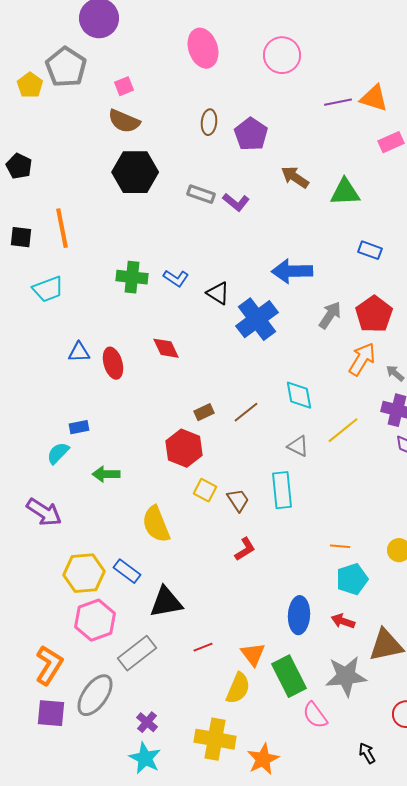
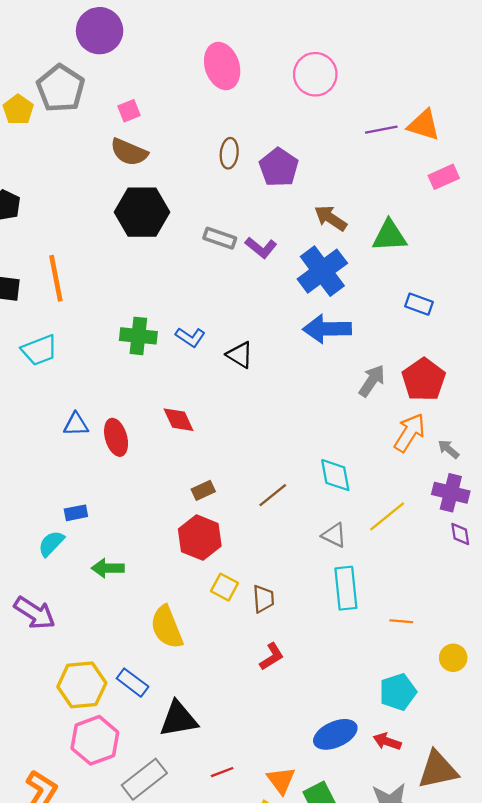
blue cross: (257, 319) -> (322, 271), moved
brown rectangle: (204, 412) -> (203, 490), moved
cyan rectangle: (282, 490) -> (346, 588), moved
brown trapezoid: (238, 500) -> (263, 599), turned 30
orange line: (340, 546) -> (401, 621), moved
blue ellipse: (299, 615) -> (335, 734), turned 63

